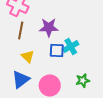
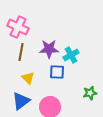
cyan cross: (71, 46) -> (71, 55), moved
green star: (83, 80) -> (90, 93), moved

